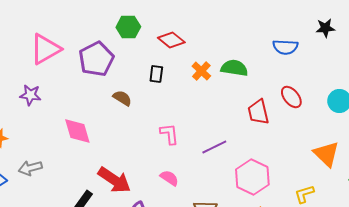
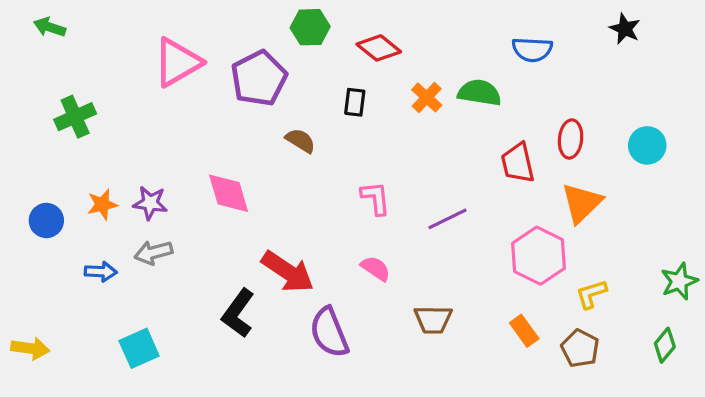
black star: (325, 28) -> (625, 29), turned 30
blue semicircle: (285, 47) -> (532, 50), moved
purple star: (30, 95) -> (150, 203), moved
red ellipse: (291, 97) -> (571, 139), turned 45
orange triangle: (326, 154) -> (582, 203), moved, turned 32
pink hexagon: (252, 177) -> (539, 256), moved

